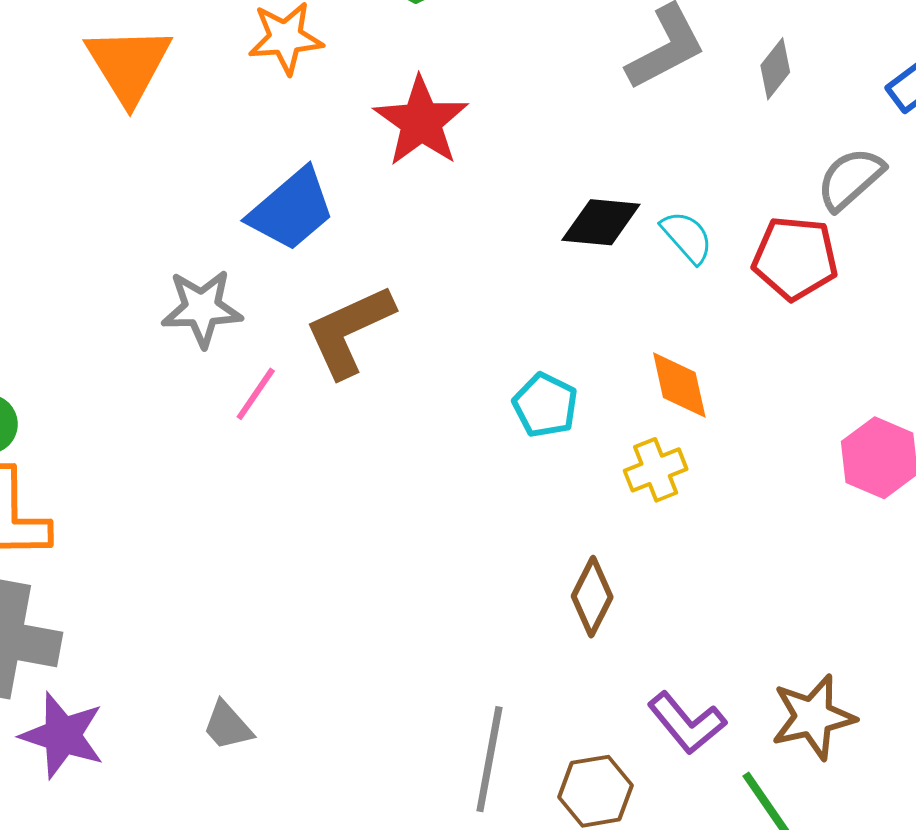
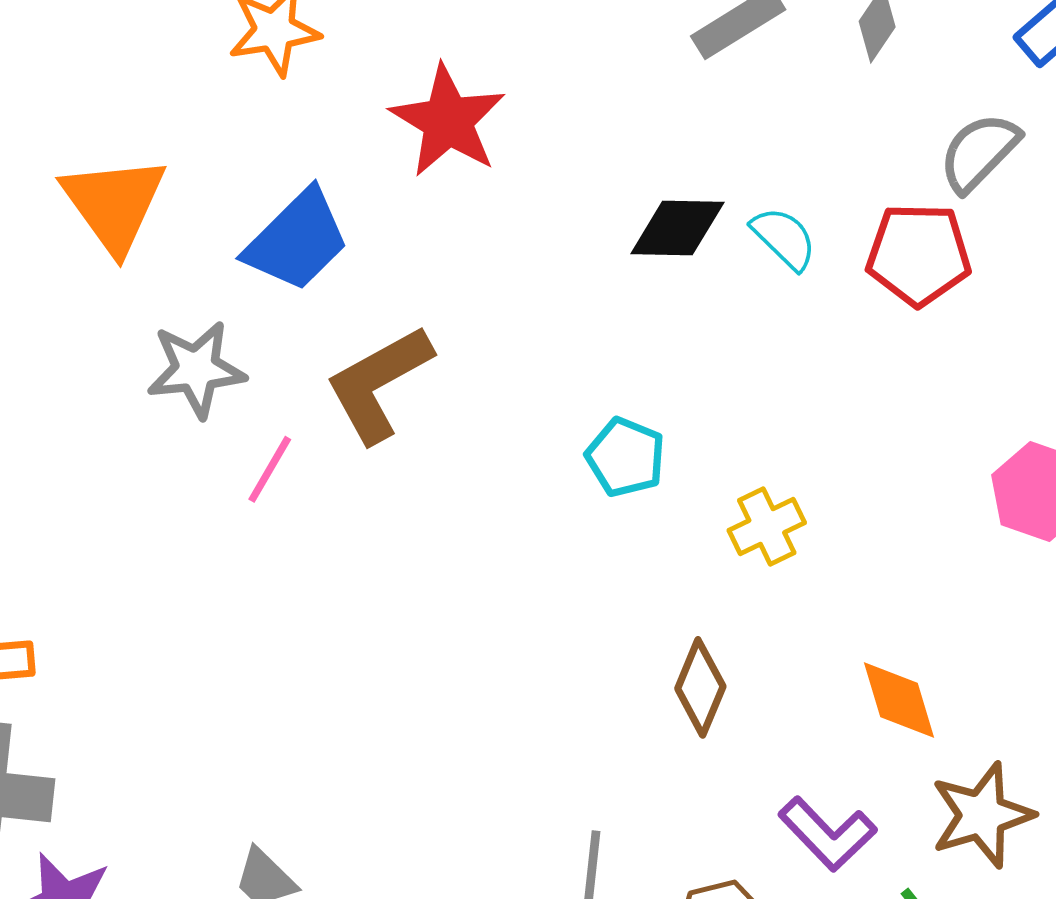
orange triangle: (129, 65) -> (114, 204), moved
orange diamond: (679, 385) -> (899, 700), moved

